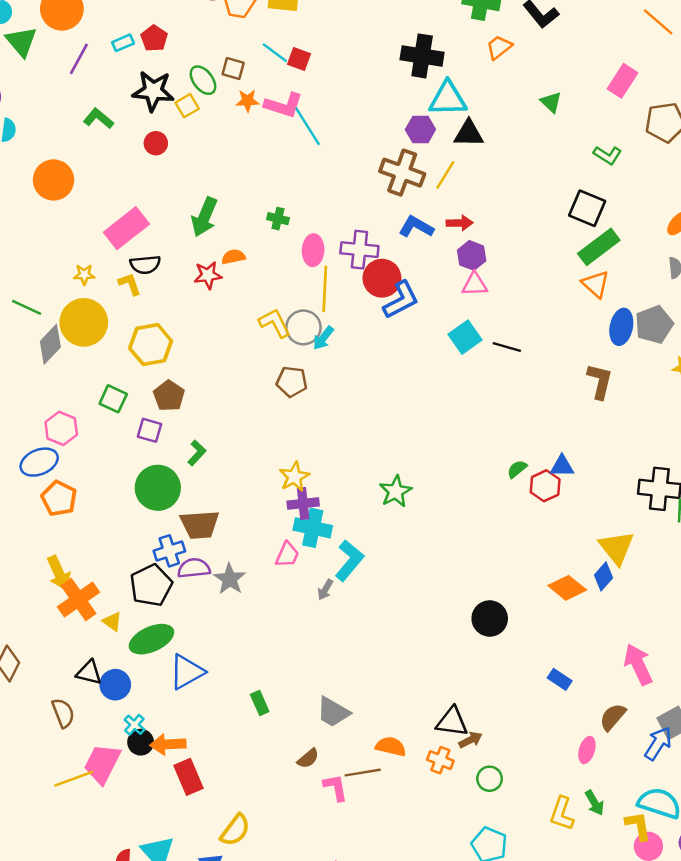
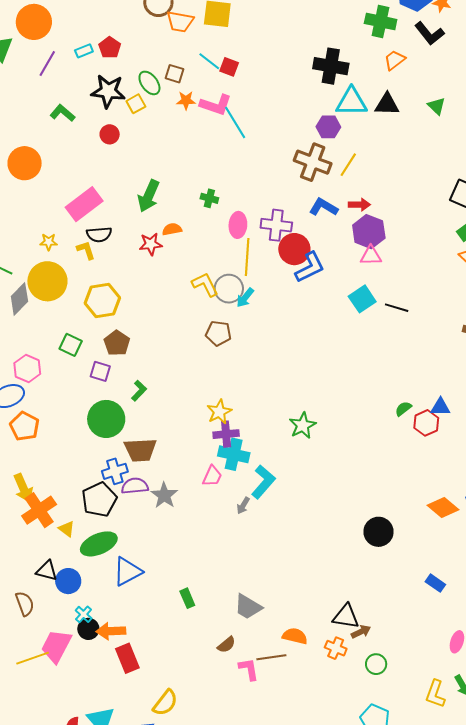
black triangle: (469, 134) -> (387, 104), moved
purple hexagon: (472, 255) -> (369, 232), size x1.4

